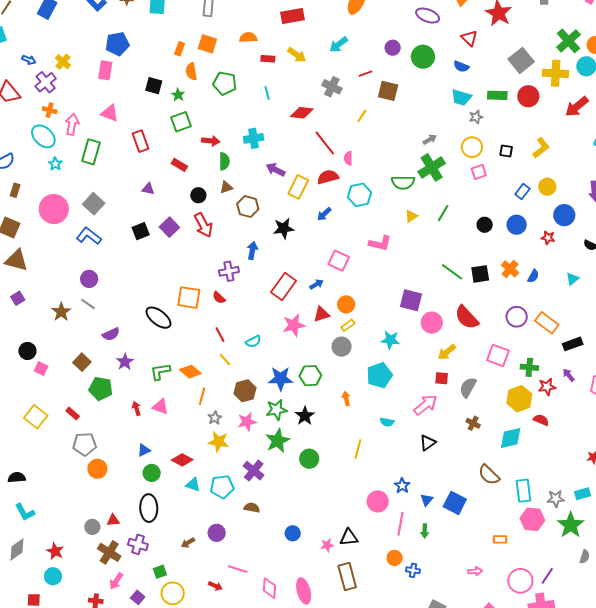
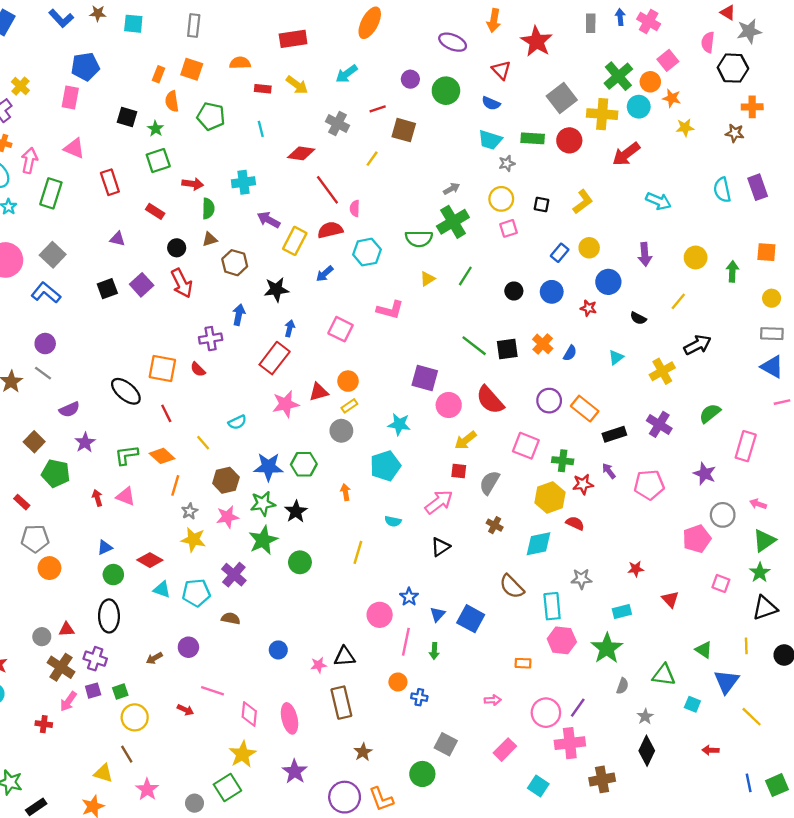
blue arrow: (316, 284) -> (290, 328), moved, turned -48
red line: (220, 335) -> (166, 413), moved
gray star: (556, 499) -> (581, 579), moved
purple square: (138, 597) -> (93, 691), moved, turned 32

